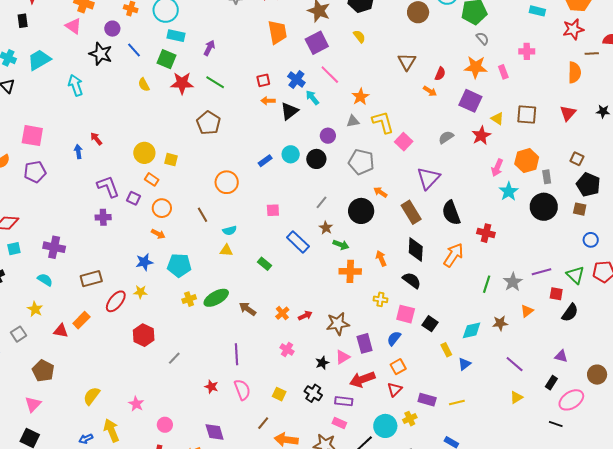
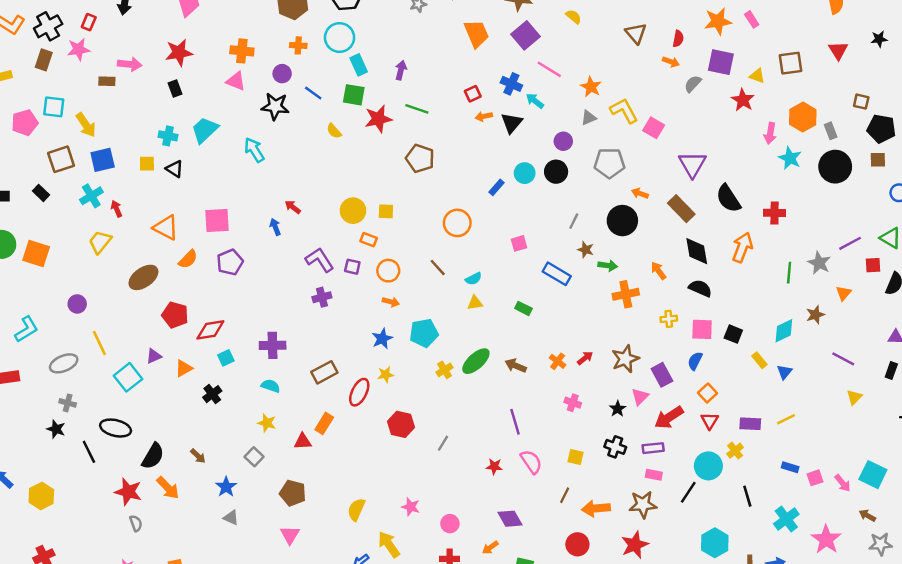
cyan rectangle: (176, 36) -> (359, 65), turned 66
gray semicircle: (446, 137) -> (693, 84), moved

